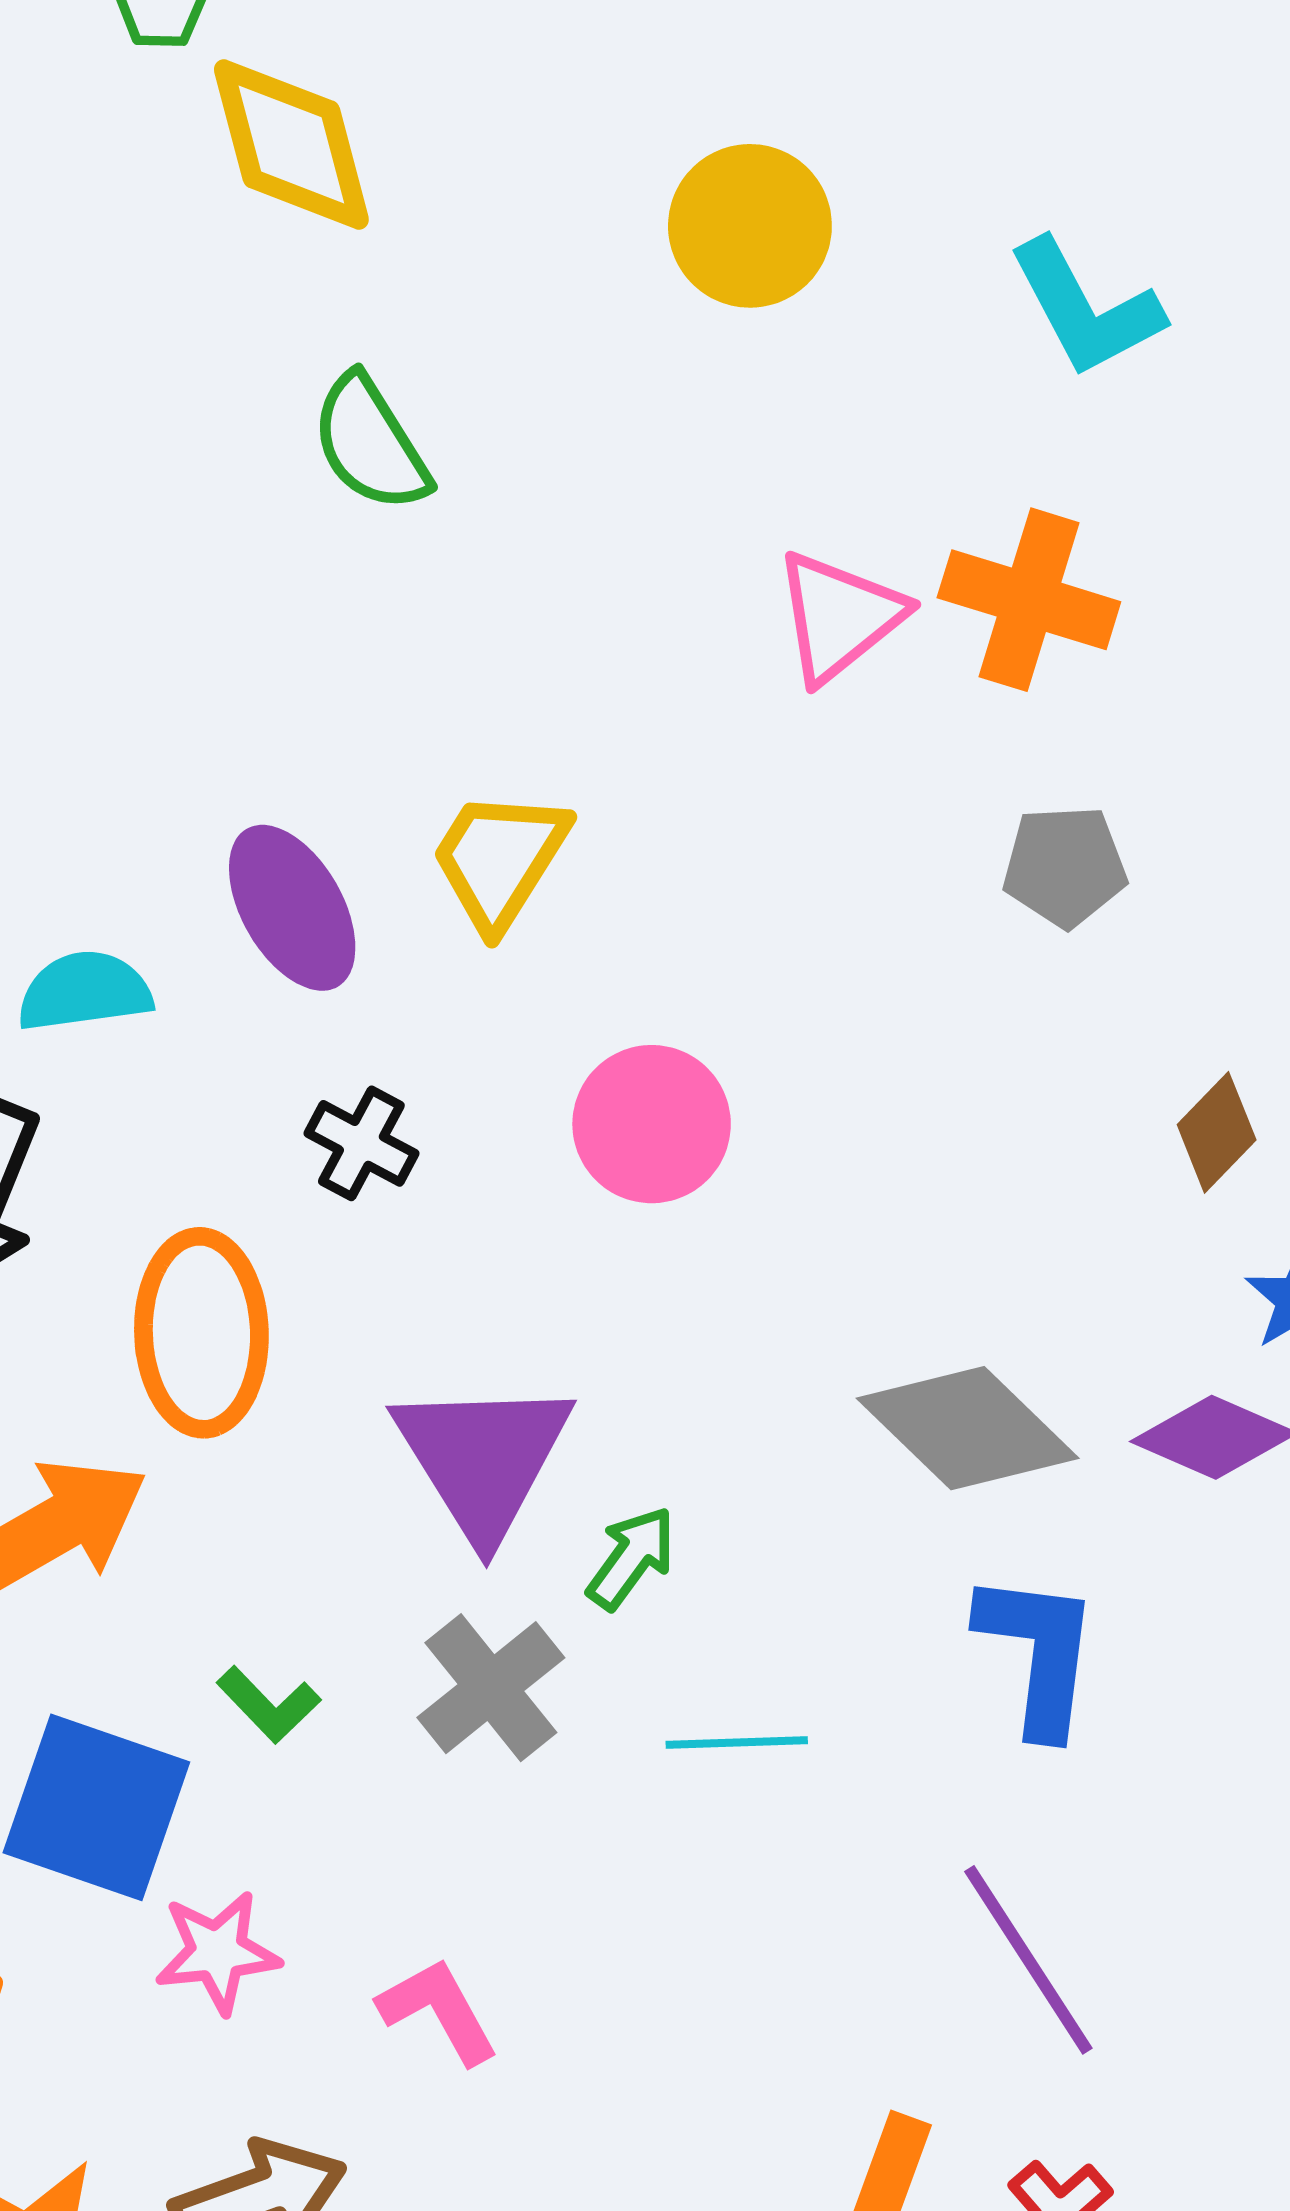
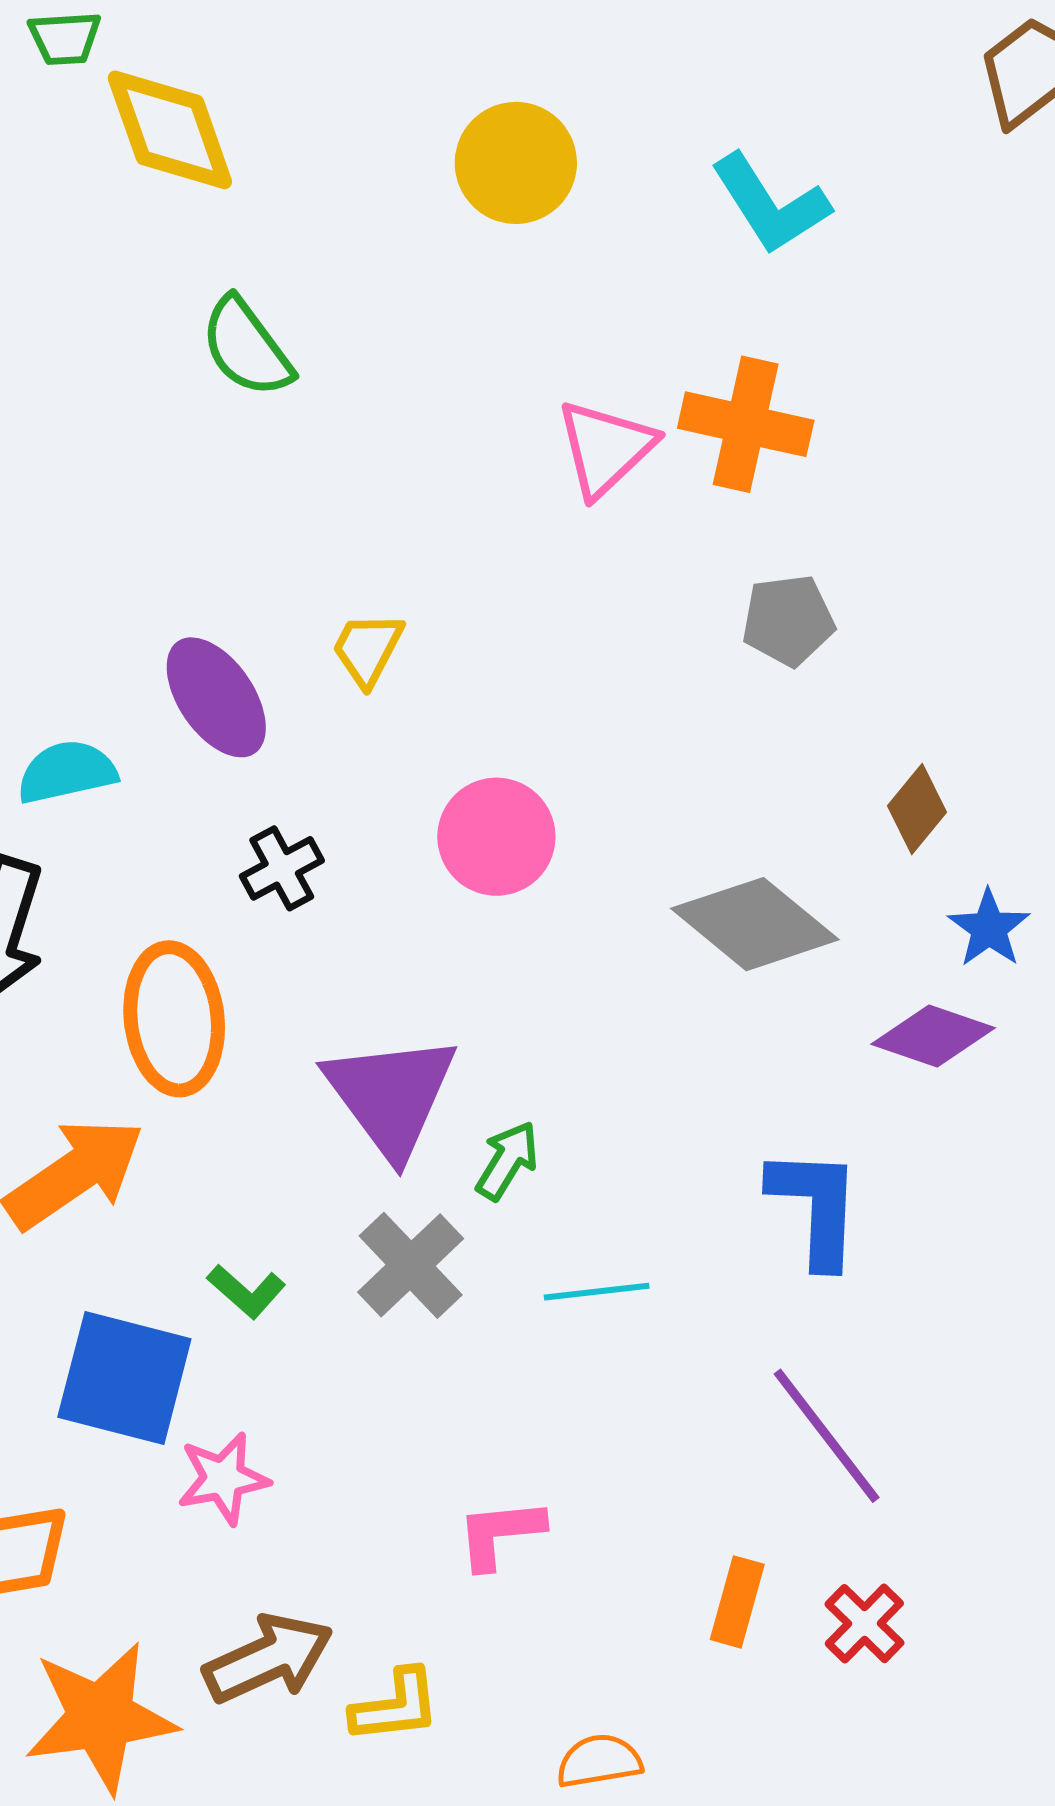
yellow trapezoid: (500, 859) -> (367, 649), size x0.7
black cross: (361, 1143) -> (282, 868), turned 38
gray diamond: (968, 1428) -> (755, 924), moved
pink L-shape: (438, 2011) -> (500, 1534), moved, turned -62

